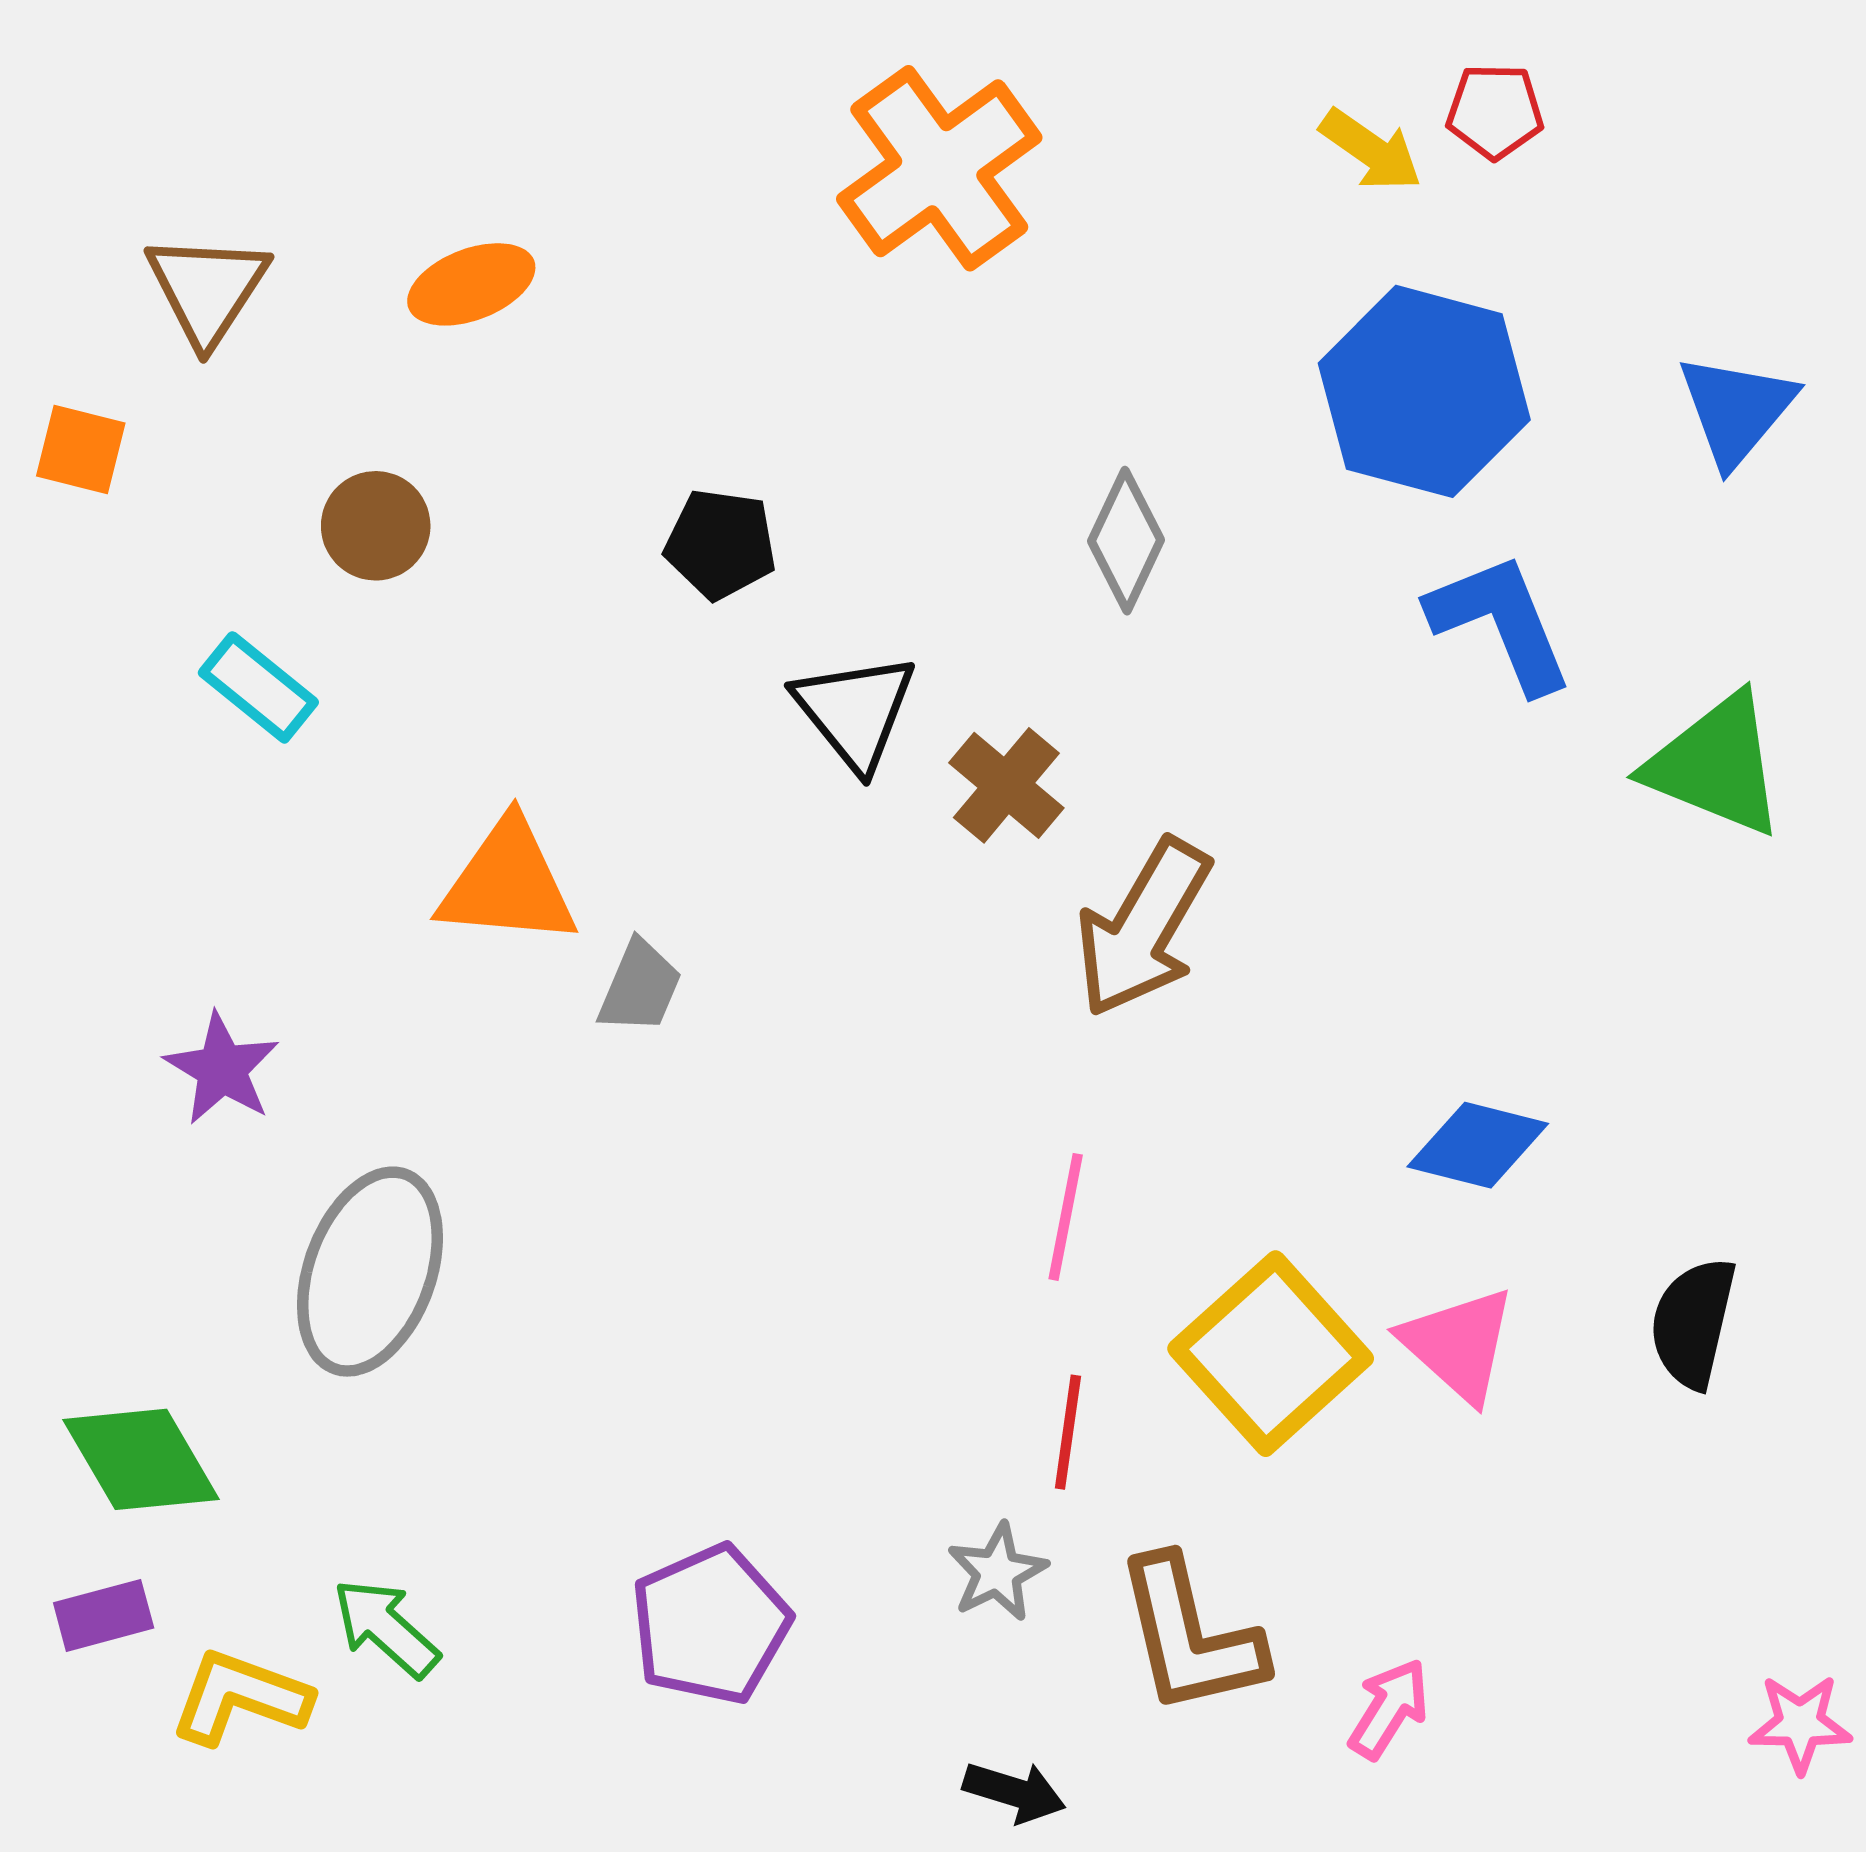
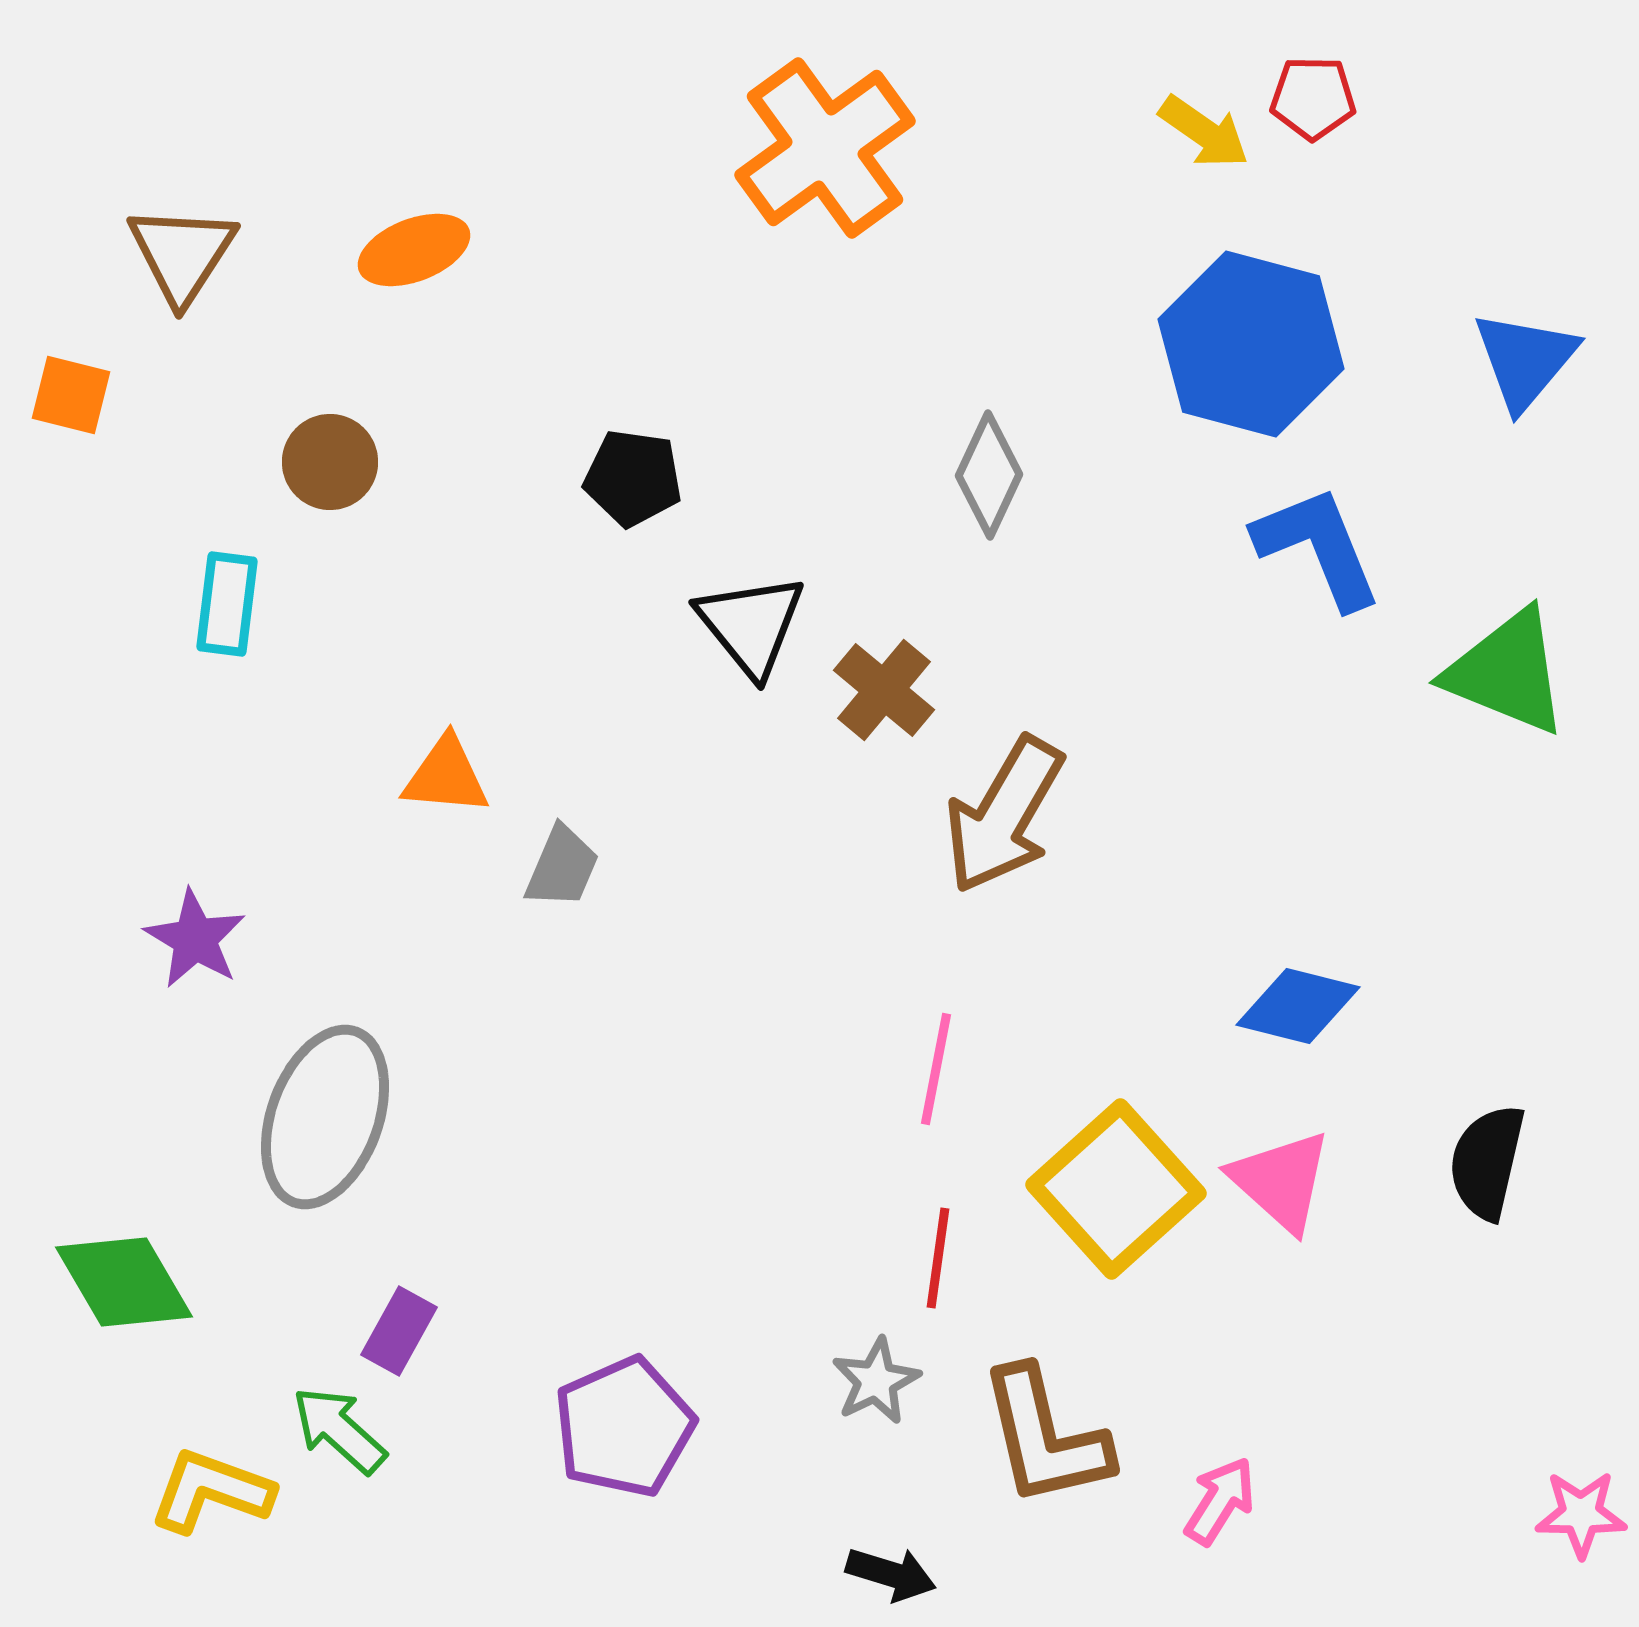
cyan rectangle: (258, 687) -> (227, 604), turned 58
orange triangle: (508, 883) -> (446, 776), size x0.7
purple rectangle: (104, 1615) -> (399, 1331), moved, turned -46

